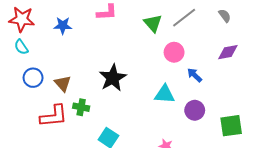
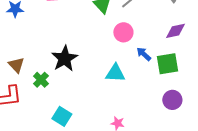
green cross: (81, 107) -> (41, 80), moved, turned 35
purple circle: (195, 110) -> (172, 100), moved
green square: (231, 126) -> (167, 64), moved

